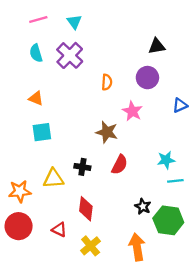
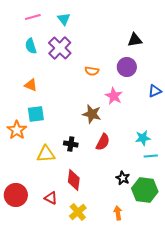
orange semicircle: (107, 82) -> (92, 71), turned 96
orange star: (20, 191) -> (17, 130), moved, turned -30
orange arrow: (137, 247) -> (118, 213), size x0.6

